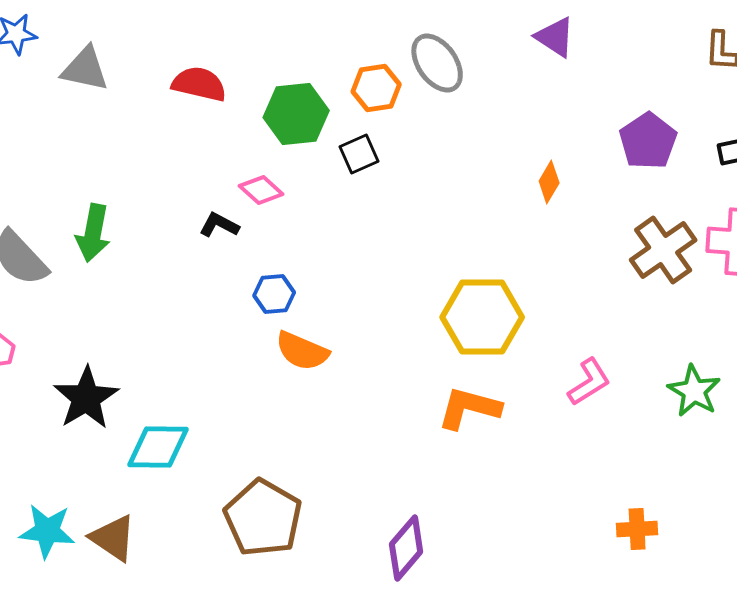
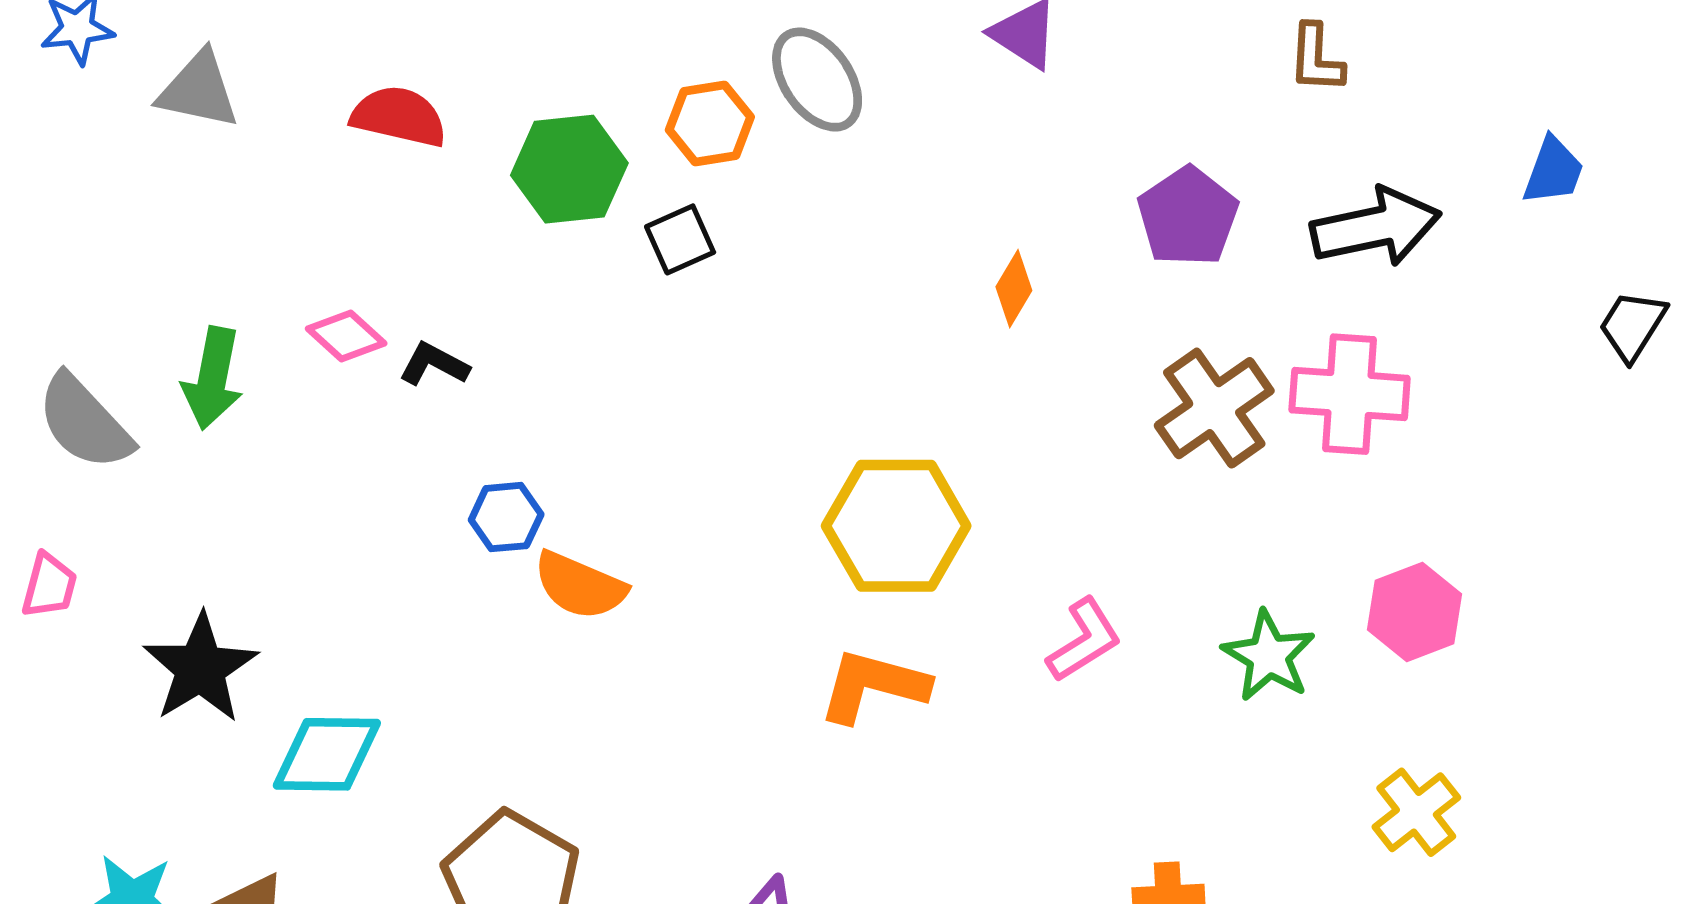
pink diamond: (261, 190) -> (346, 336), moved
blue hexagon: (274, 294) -> (506, 517), moved

